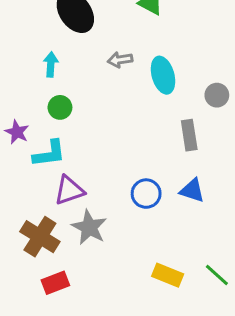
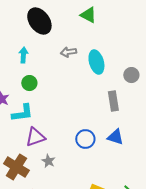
gray star: (89, 227) -> (48, 161), size x0.6

